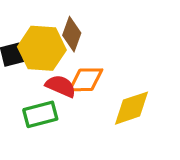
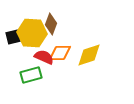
yellow diamond: (132, 108) -> (89, 55), moved

